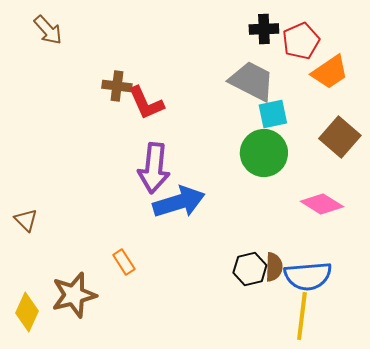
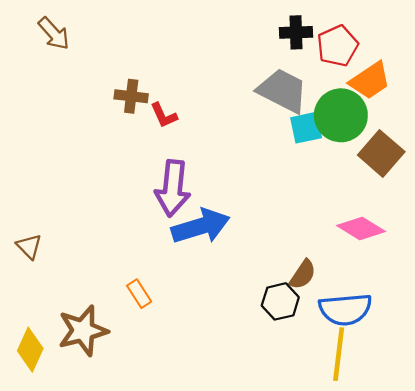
red L-shape: (146, 103) -> (164, 115), size x0.7
green circle: (264, 153) -> (341, 115), moved
brown semicircle: (274, 267) -> (303, 275), moved, turned 32

